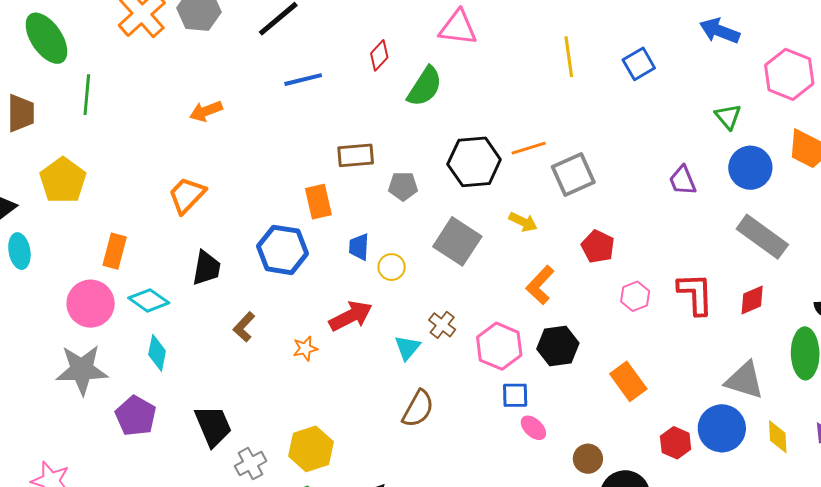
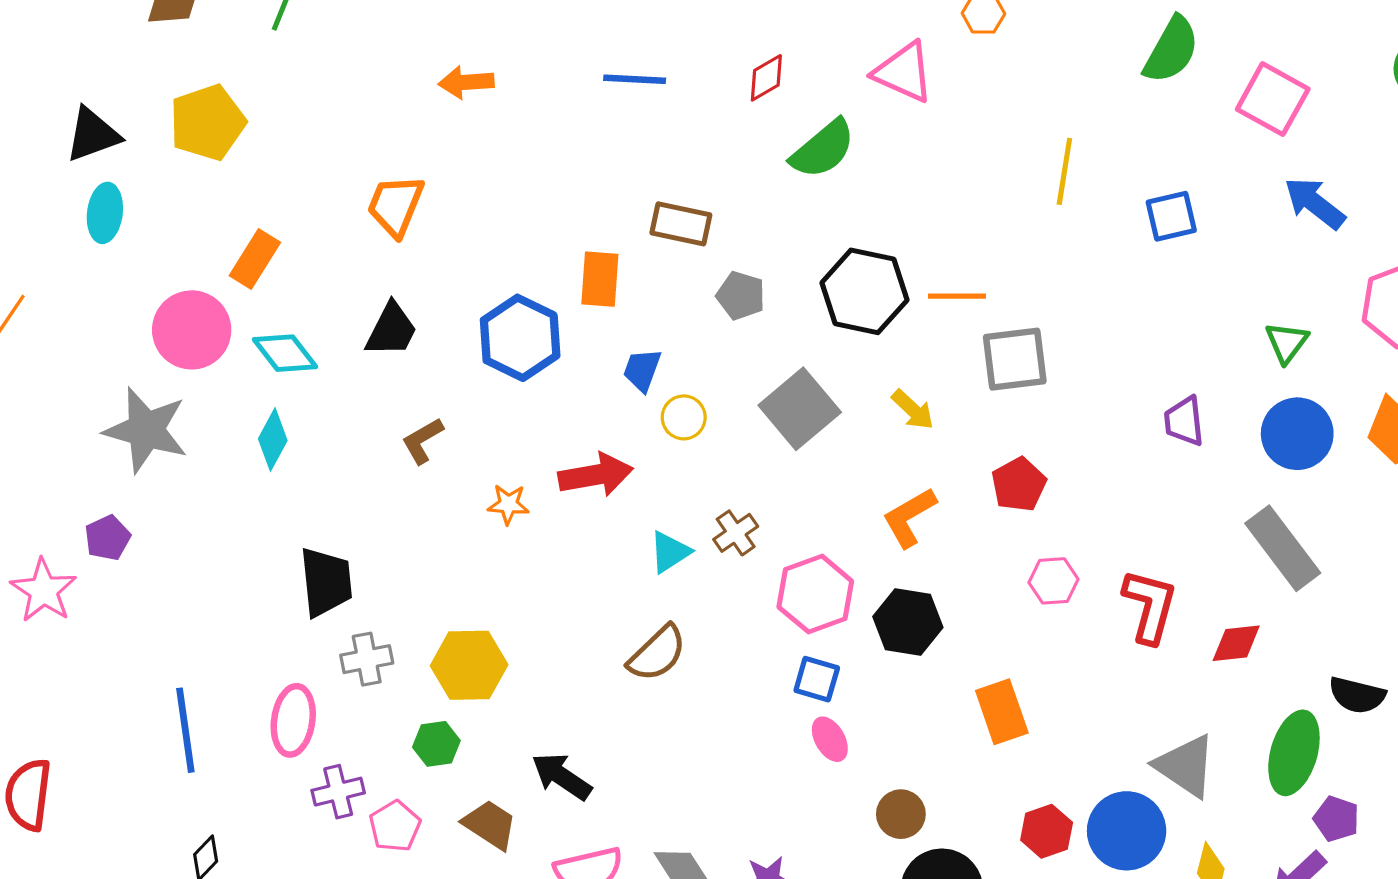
orange trapezoid: (187, 195) -> (396, 205), turned -39
purple pentagon: (136, 416) -> (108, 538), moved, size x0.7

